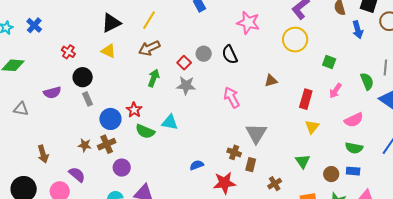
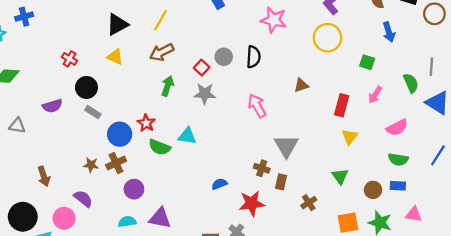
blue cross: (34, 25) -> (24, 17), moved, turned 35
blue arrow: (358, 30) -> (389, 32), moved
black semicircle: (230, 54) -> (253, 57), turned -150
gray rectangle: (88, 99) -> (93, 112), turned -32

